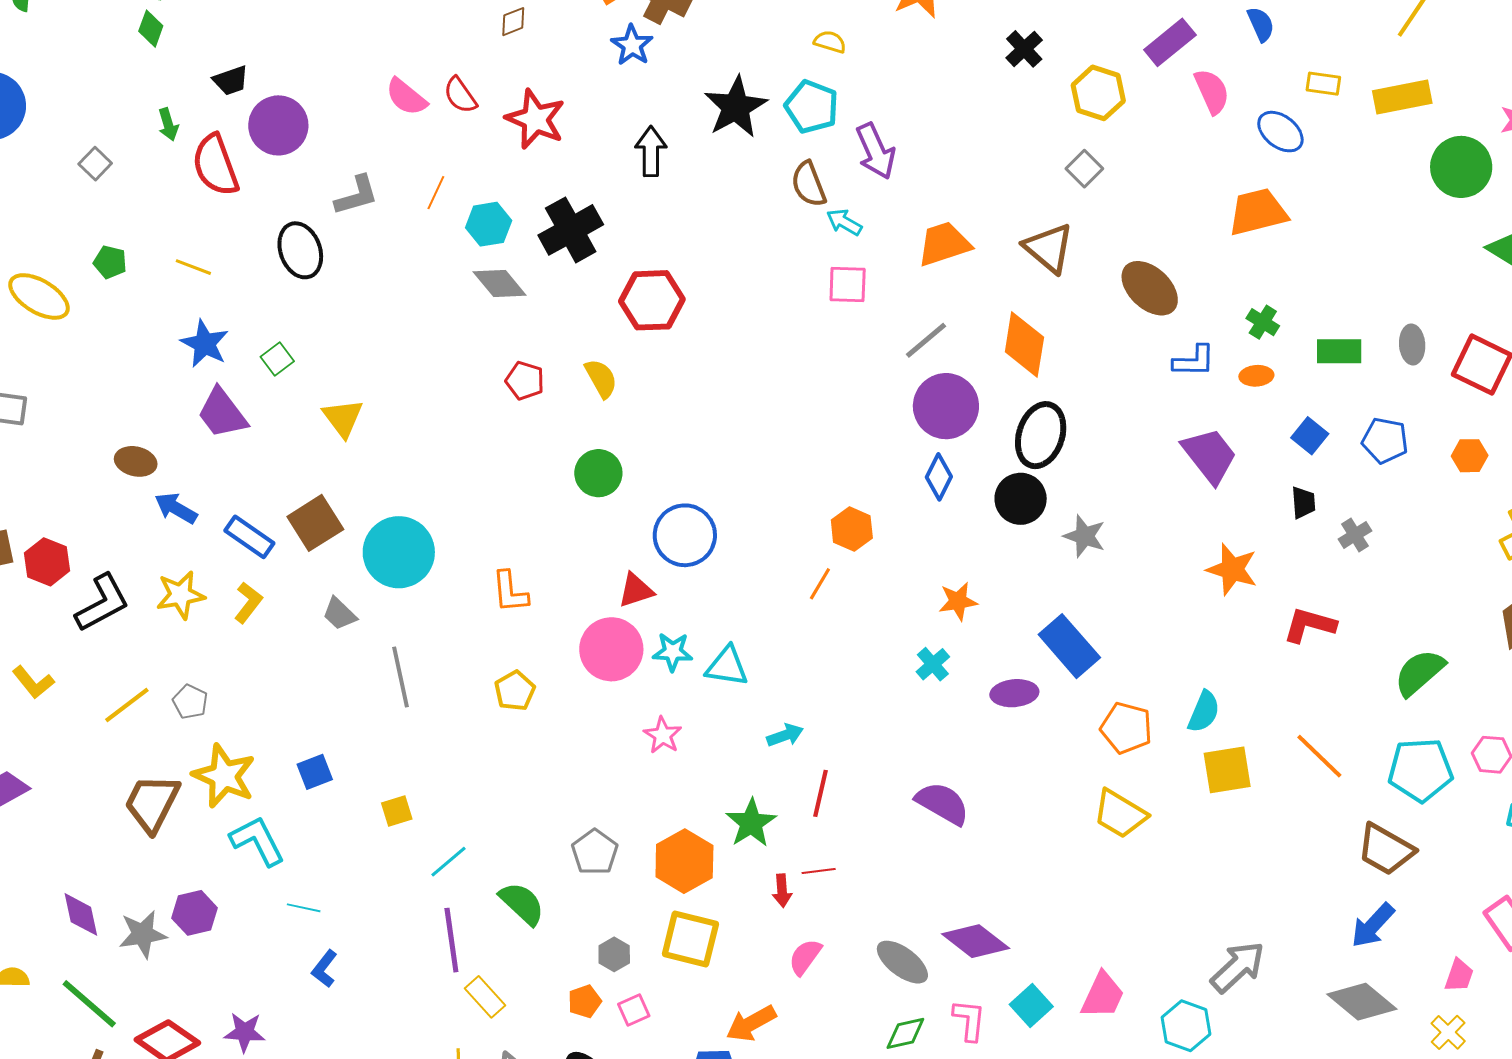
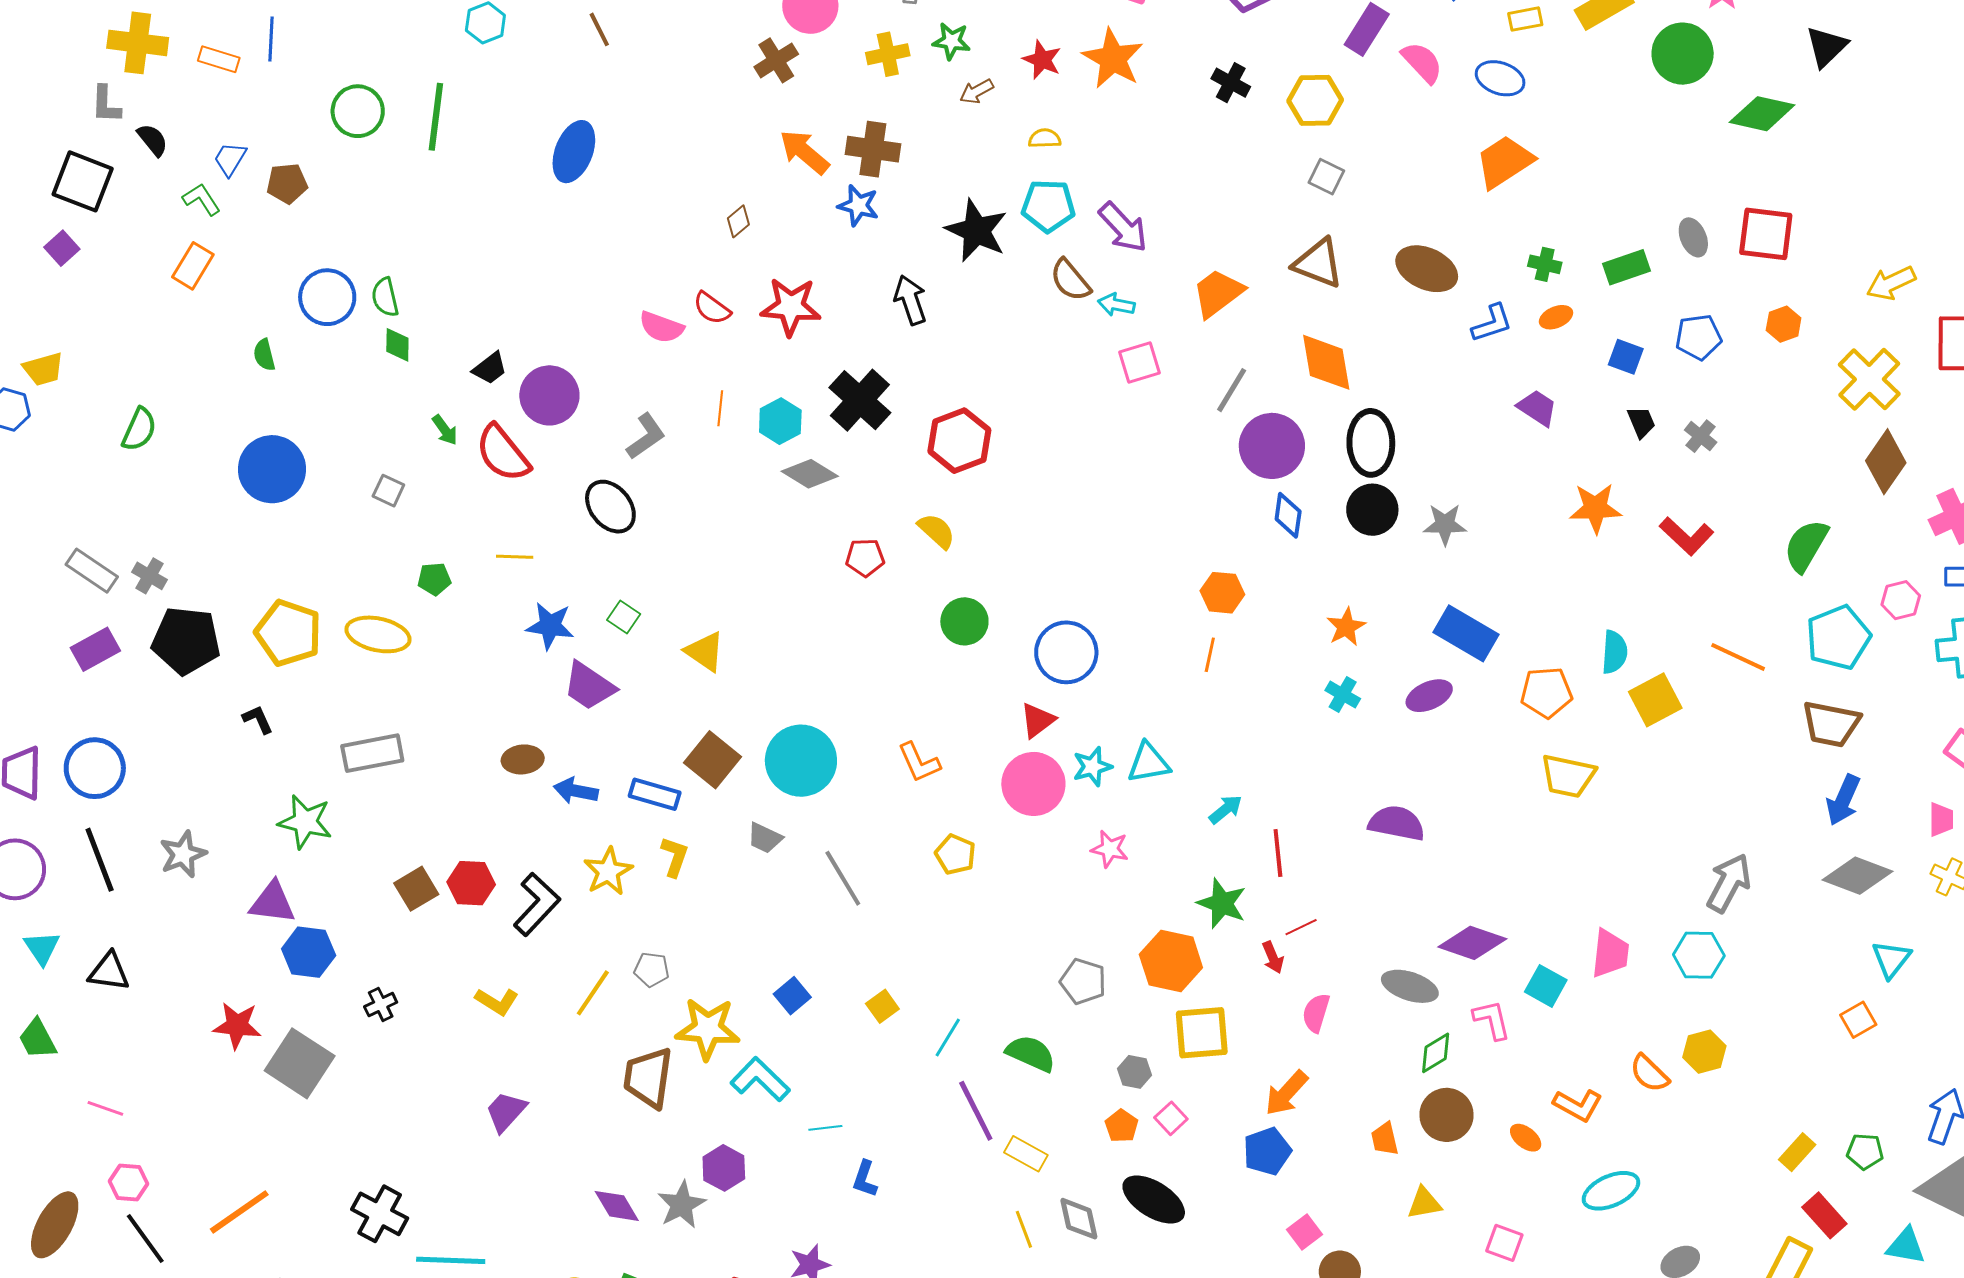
purple trapezoid: (1210, 455) -> (1537, 408), size x0.7
red L-shape: (1309, 625) -> (1687, 536), turned -134

